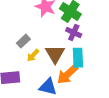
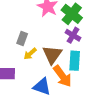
gray rectangle: (23, 41) -> (22, 39), turned -32
orange arrow: (67, 74) -> (62, 76), turned -90

